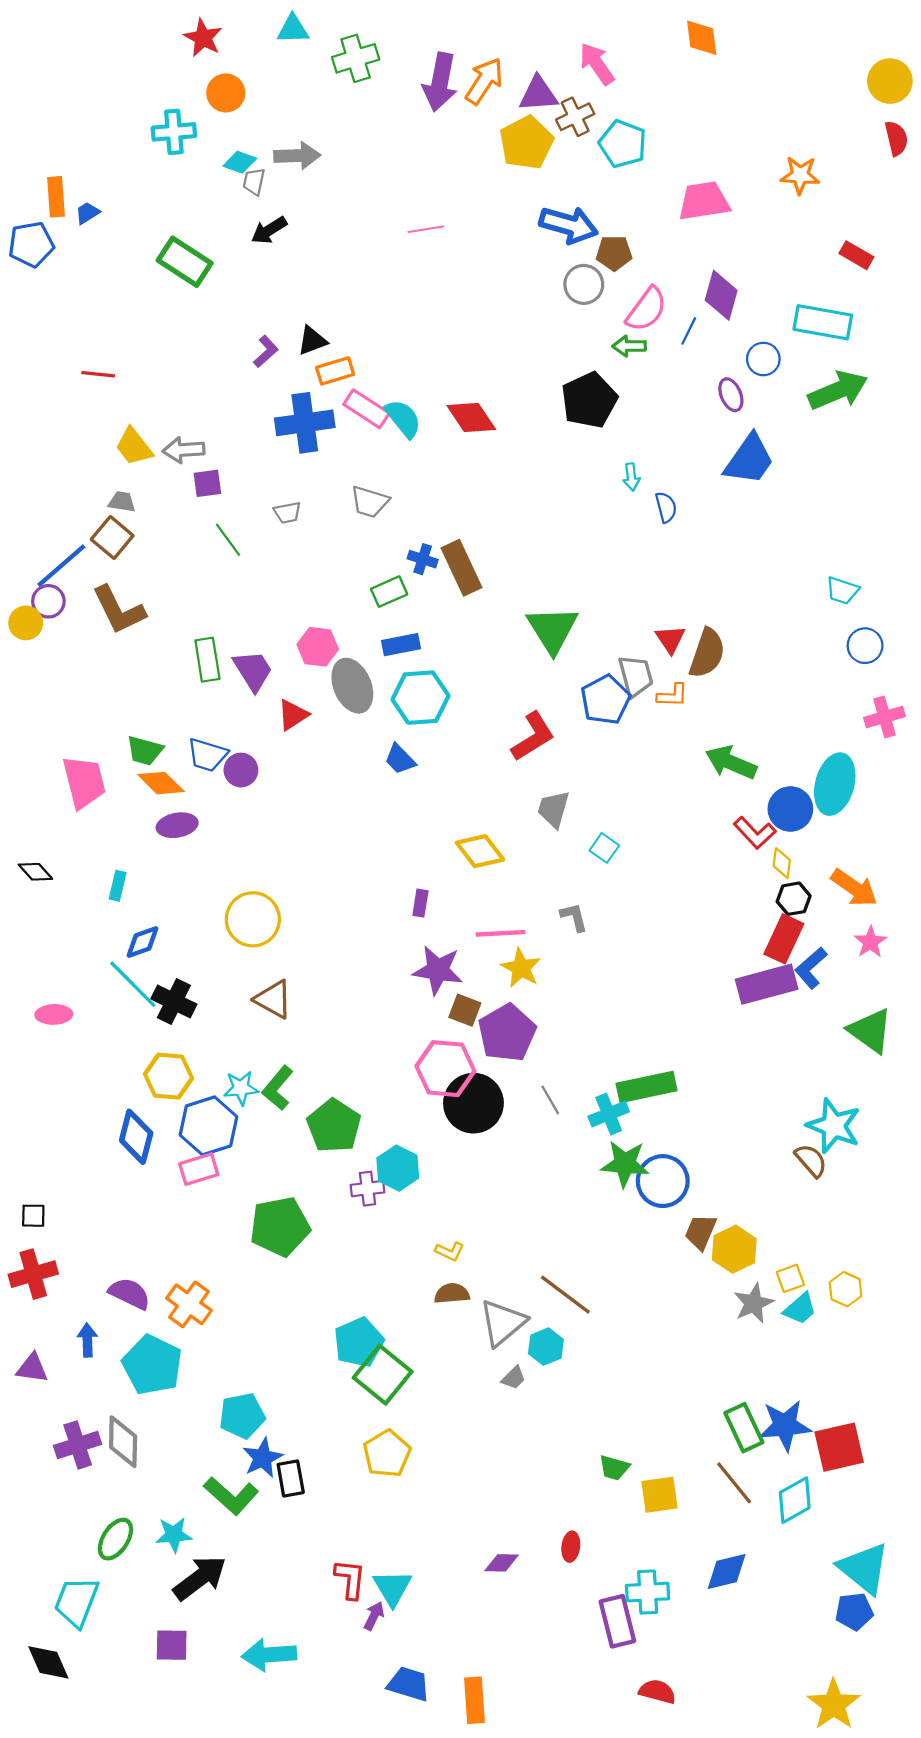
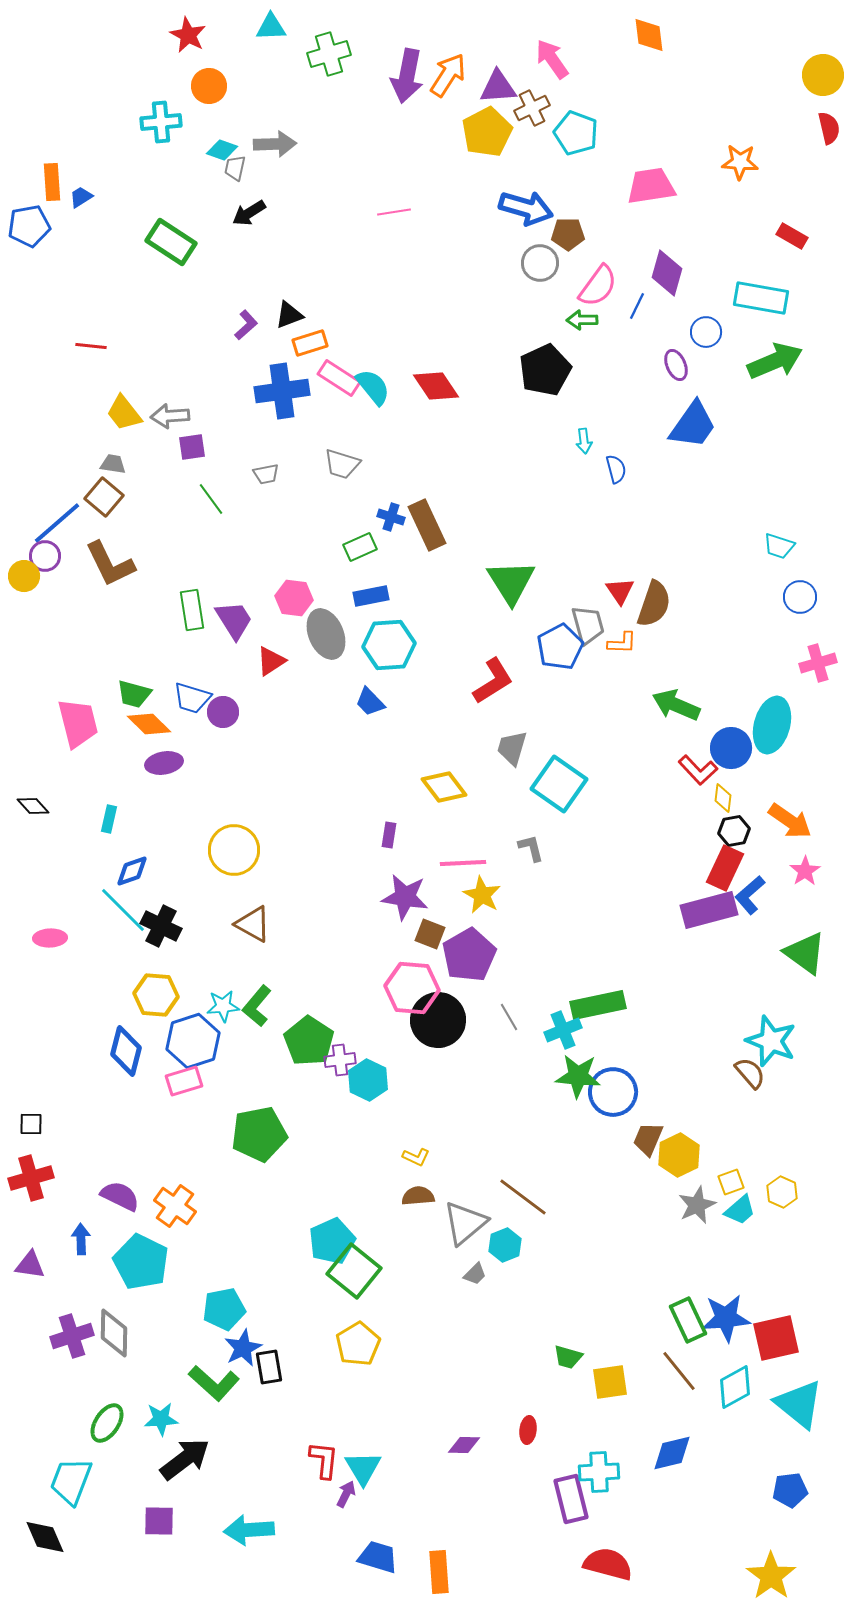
cyan square: (604, 848) -> (559, 784), size x2.0
purple cross: (367, 1189) -> (340, 1060), moved
cyan triangle: (864, 1568) -> (799, 1404), moved
red semicircle: (657, 1692) -> (608, 1564), size x1.4

